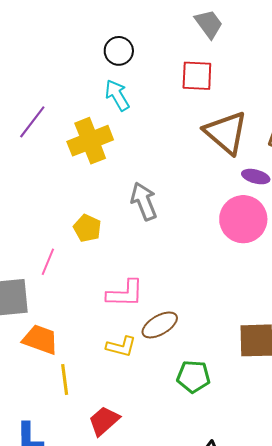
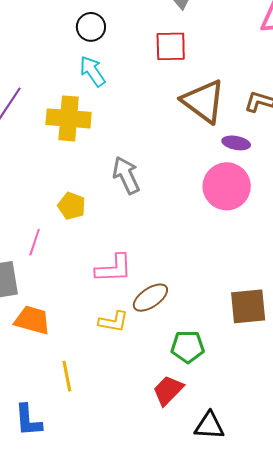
yellow cross: (90, 141) -> (69, 118), turned 30
yellow line: (65, 380) -> (67, 376), moved
red trapezoid: (104, 421) -> (168, 390), moved

